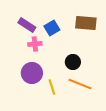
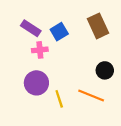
brown rectangle: (86, 23) -> (98, 26), turned 60
black circle: (73, 62) -> (105, 70), moved

